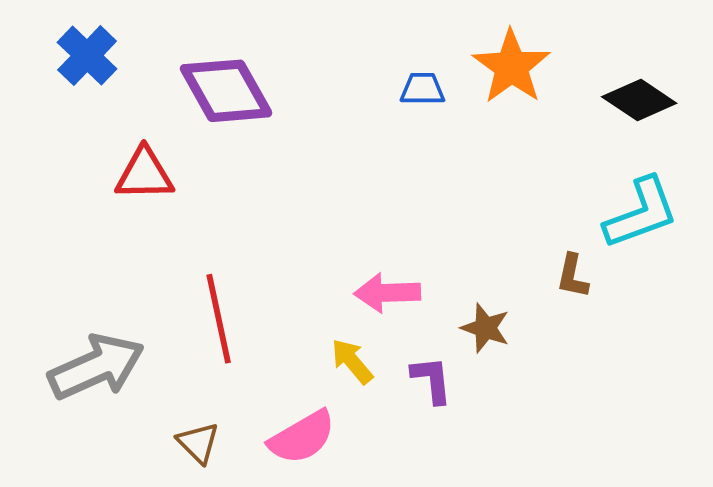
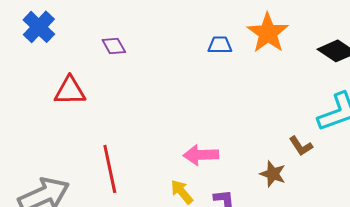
purple diamond: (226, 91) -> (114, 46), size x0.5
brown L-shape: (573, 276) -> (301, 146), turned -45
brown star: (485, 328) -> (273, 174), moved

